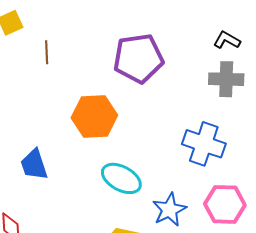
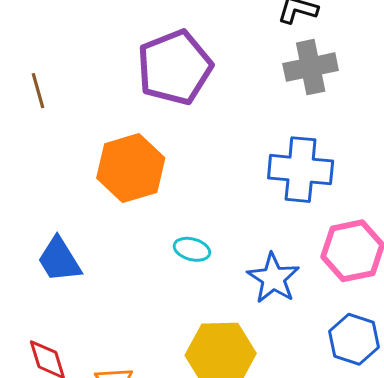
cyan ellipse: (121, 178) -> (192, 249), size x0.6

